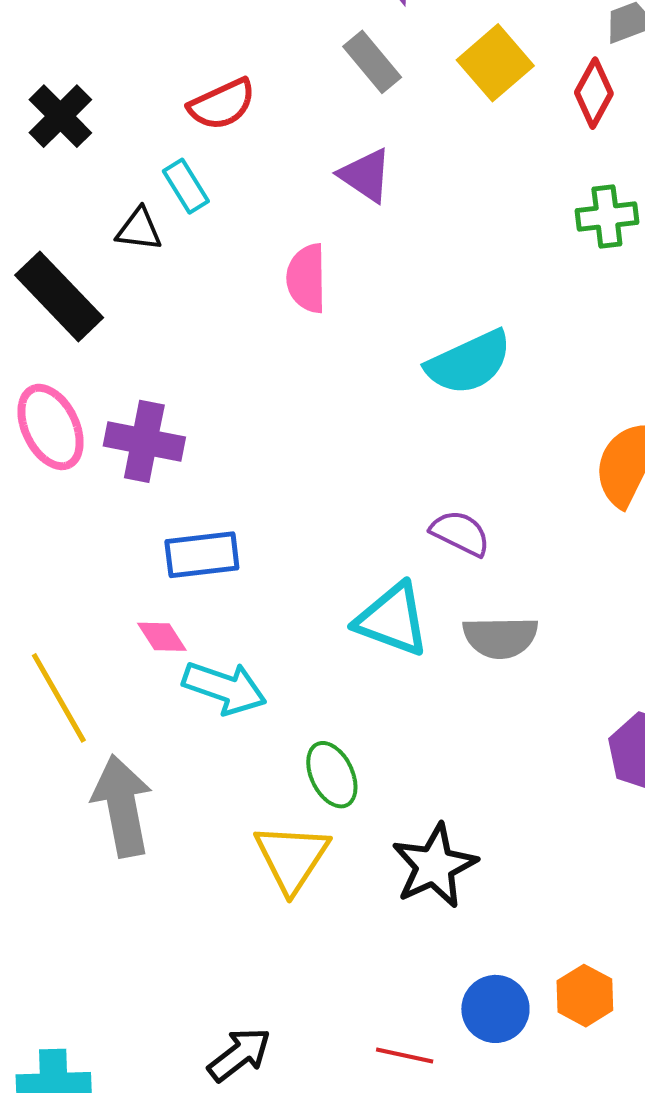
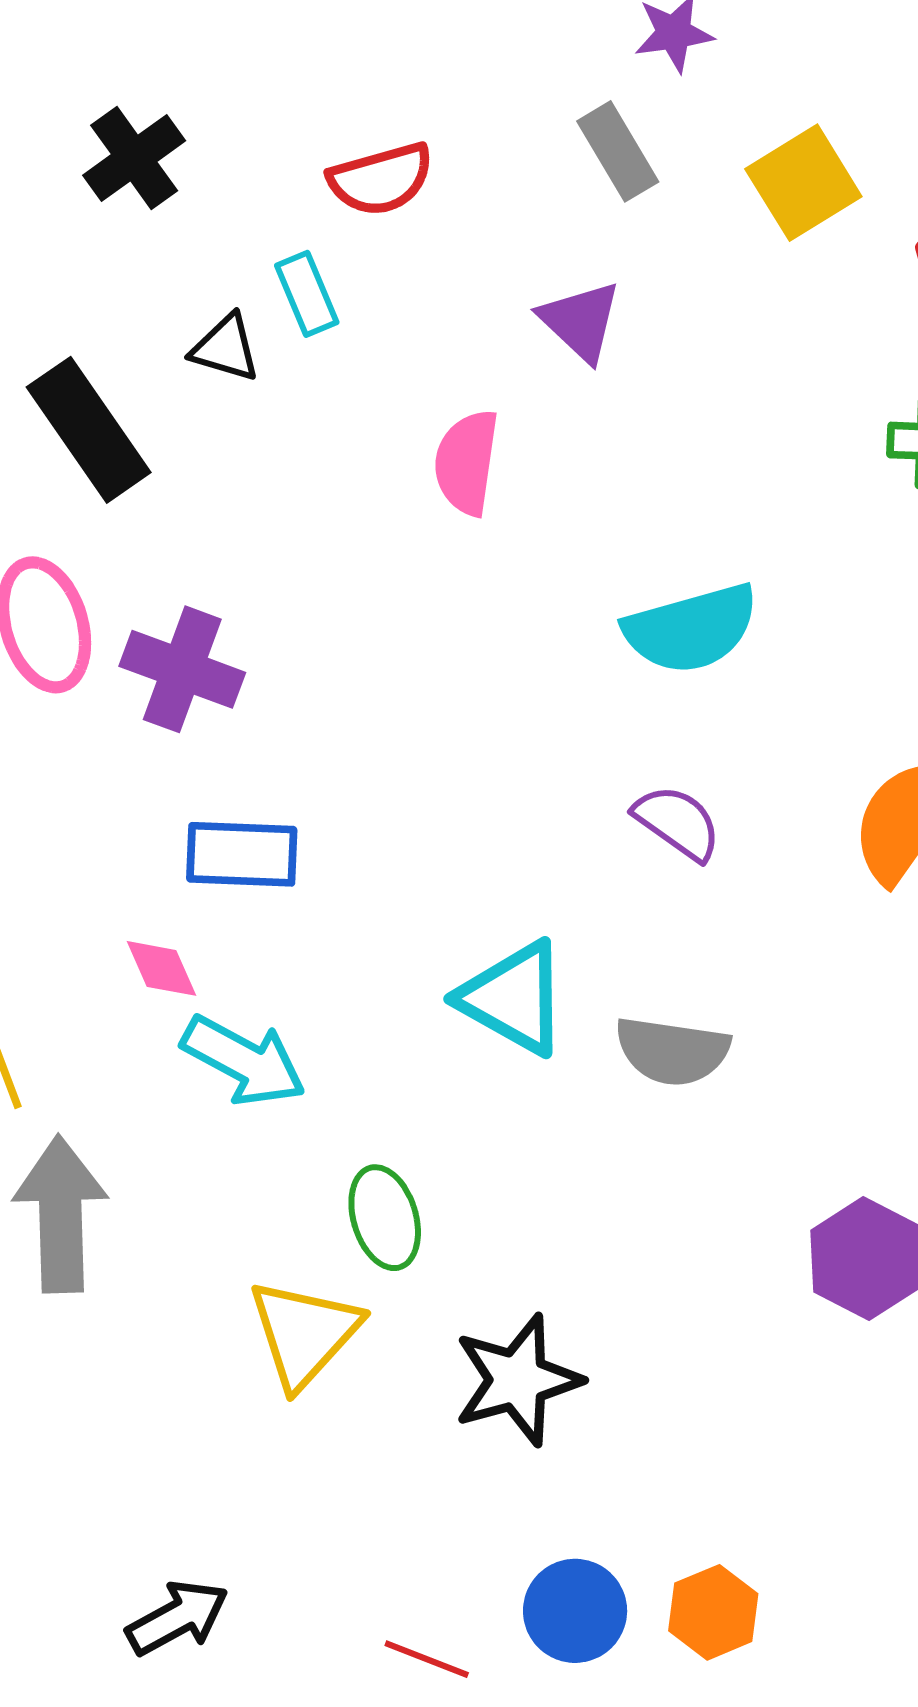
purple semicircle: (460, 533) -> (677, 822), moved

